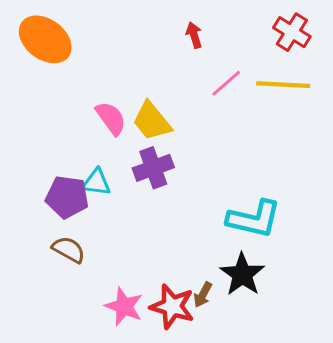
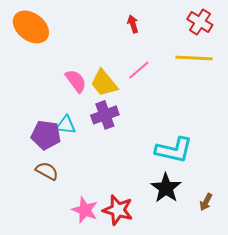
pink line: (226, 83) -> (139, 70), moved
brown arrow: (203, 295) -> (206, 202), moved

